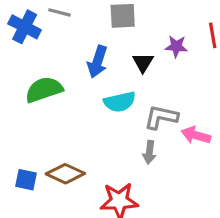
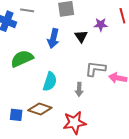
cyan semicircle: (120, 102) -> (50, 82), moved, turned -54
gray arrow: (149, 152) -> (79, 89), moved

